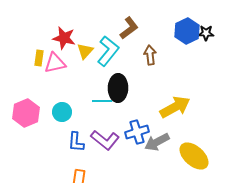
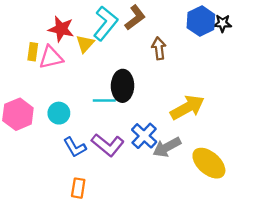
cyan L-shape: (108, 51) -> (105, 23), moved
blue cross: (137, 132) -> (144, 136), turned -30
blue L-shape: (76, 142) -> (75, 147), turned -35

